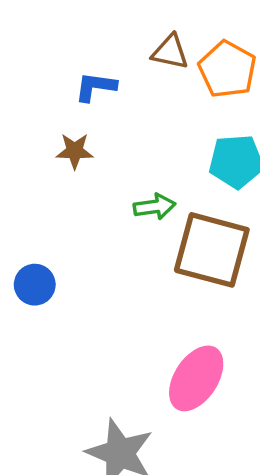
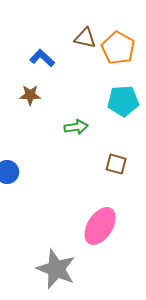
blue L-shape: (95, 87) -> (42, 58), turned 35
brown square: (212, 250) -> (116, 164), moved, size x0.5

